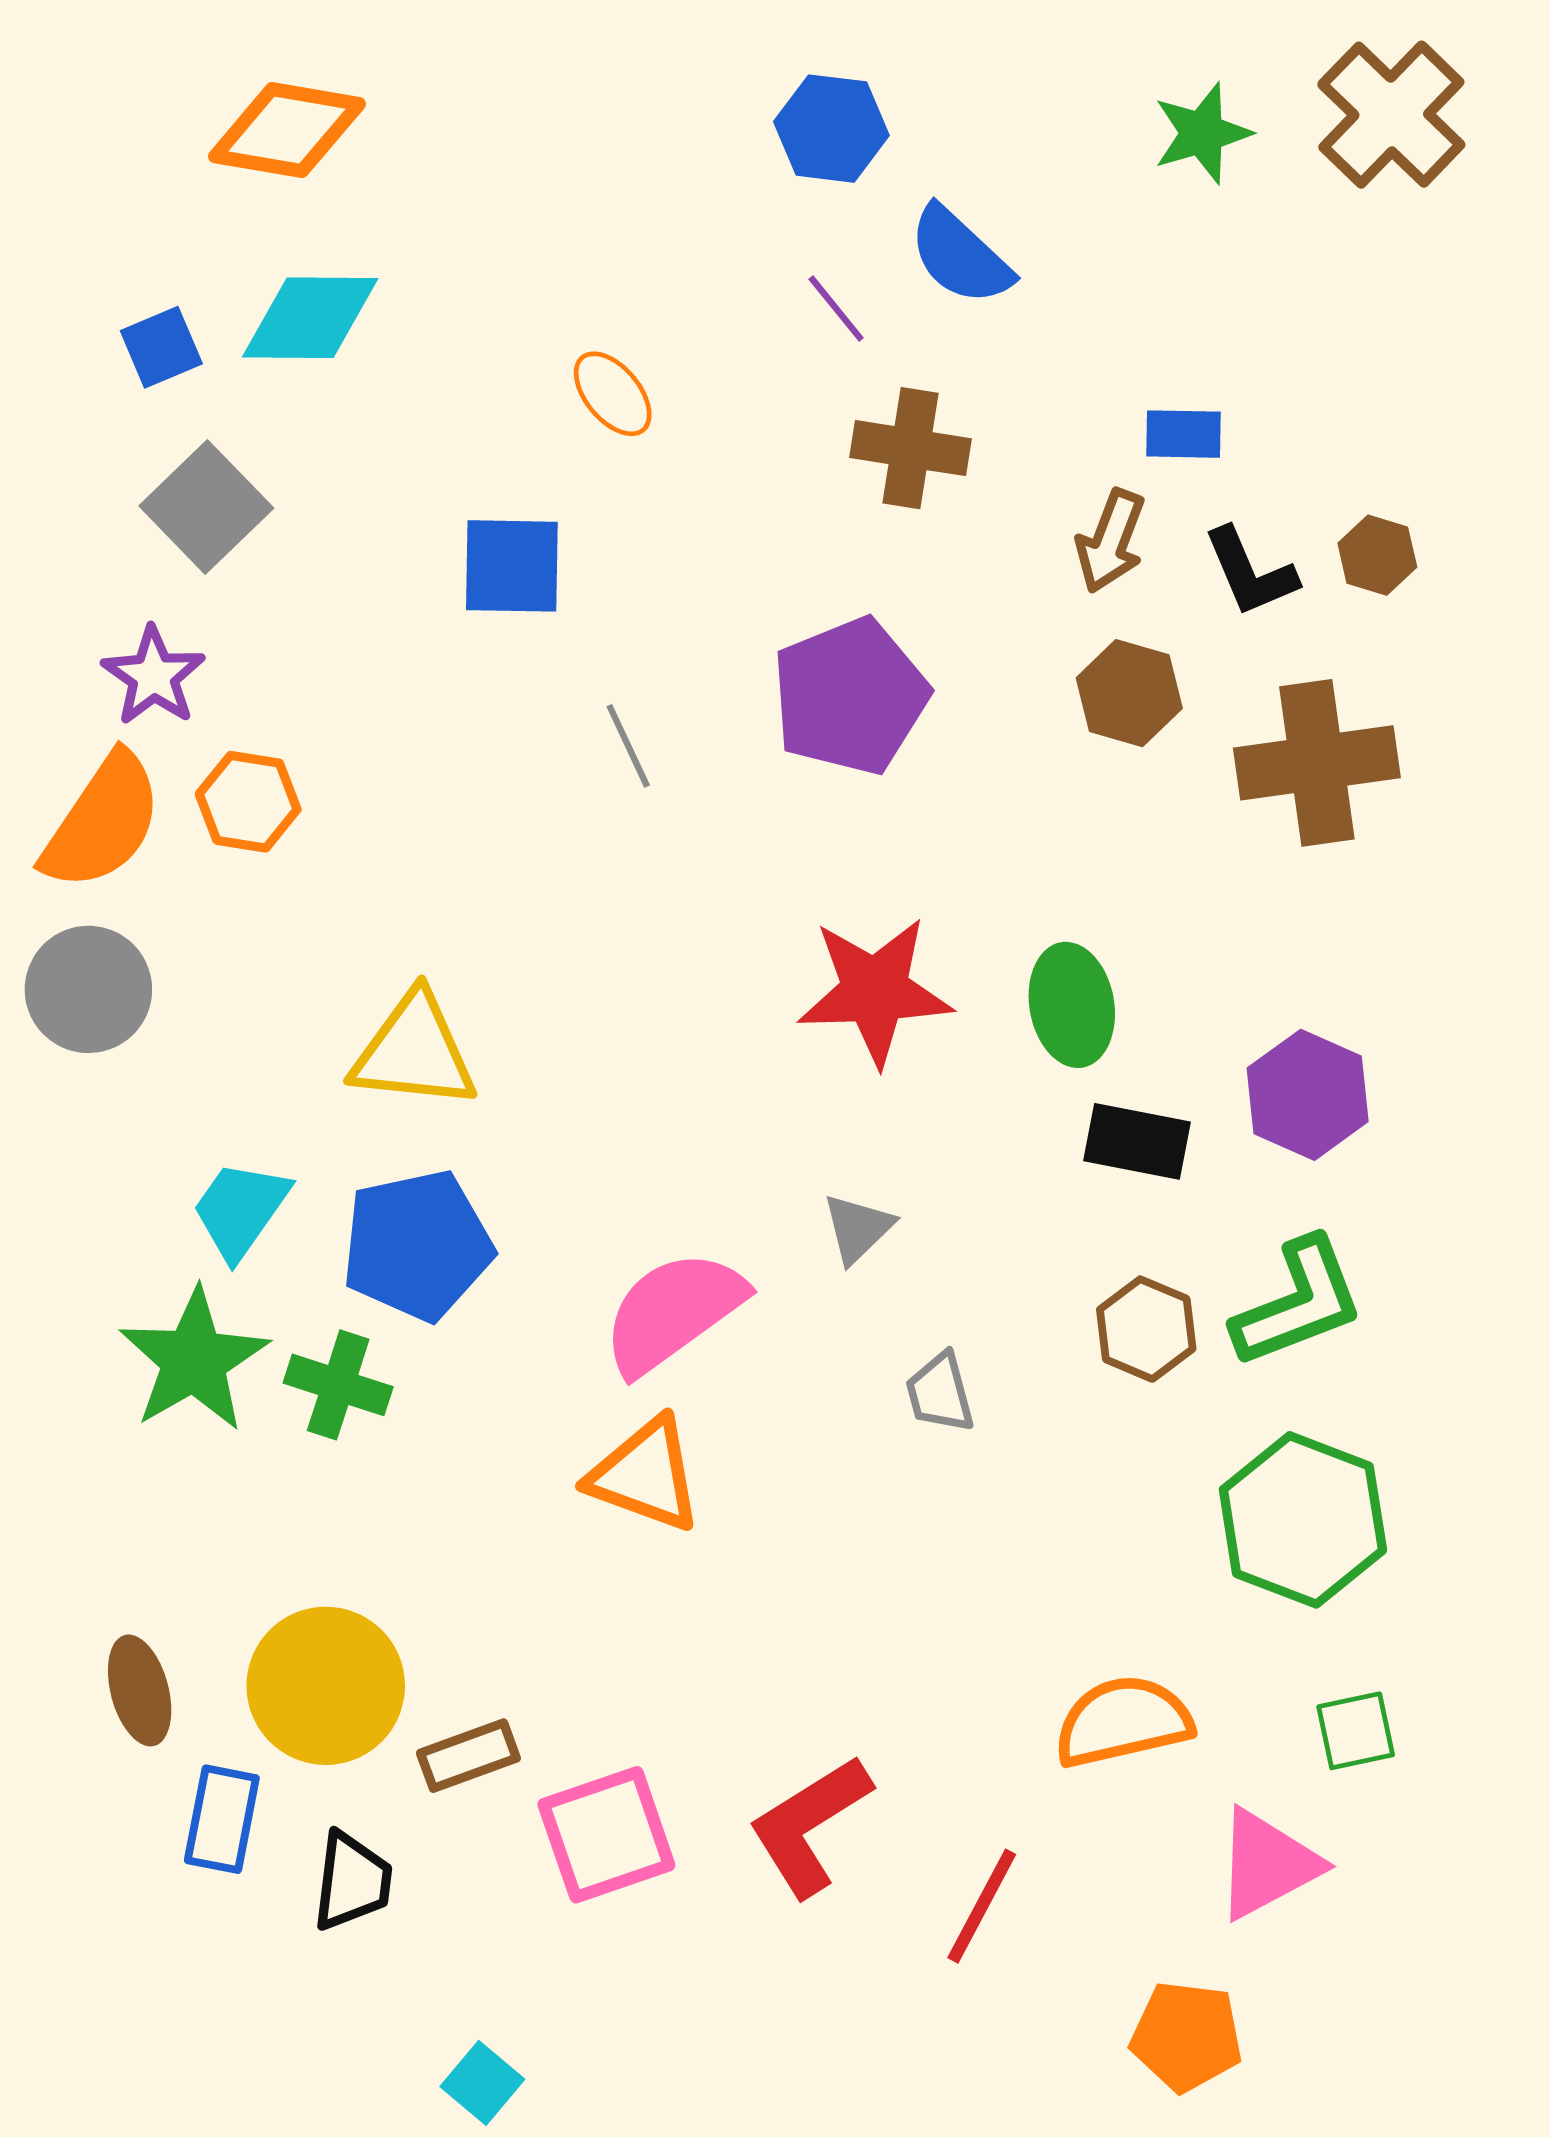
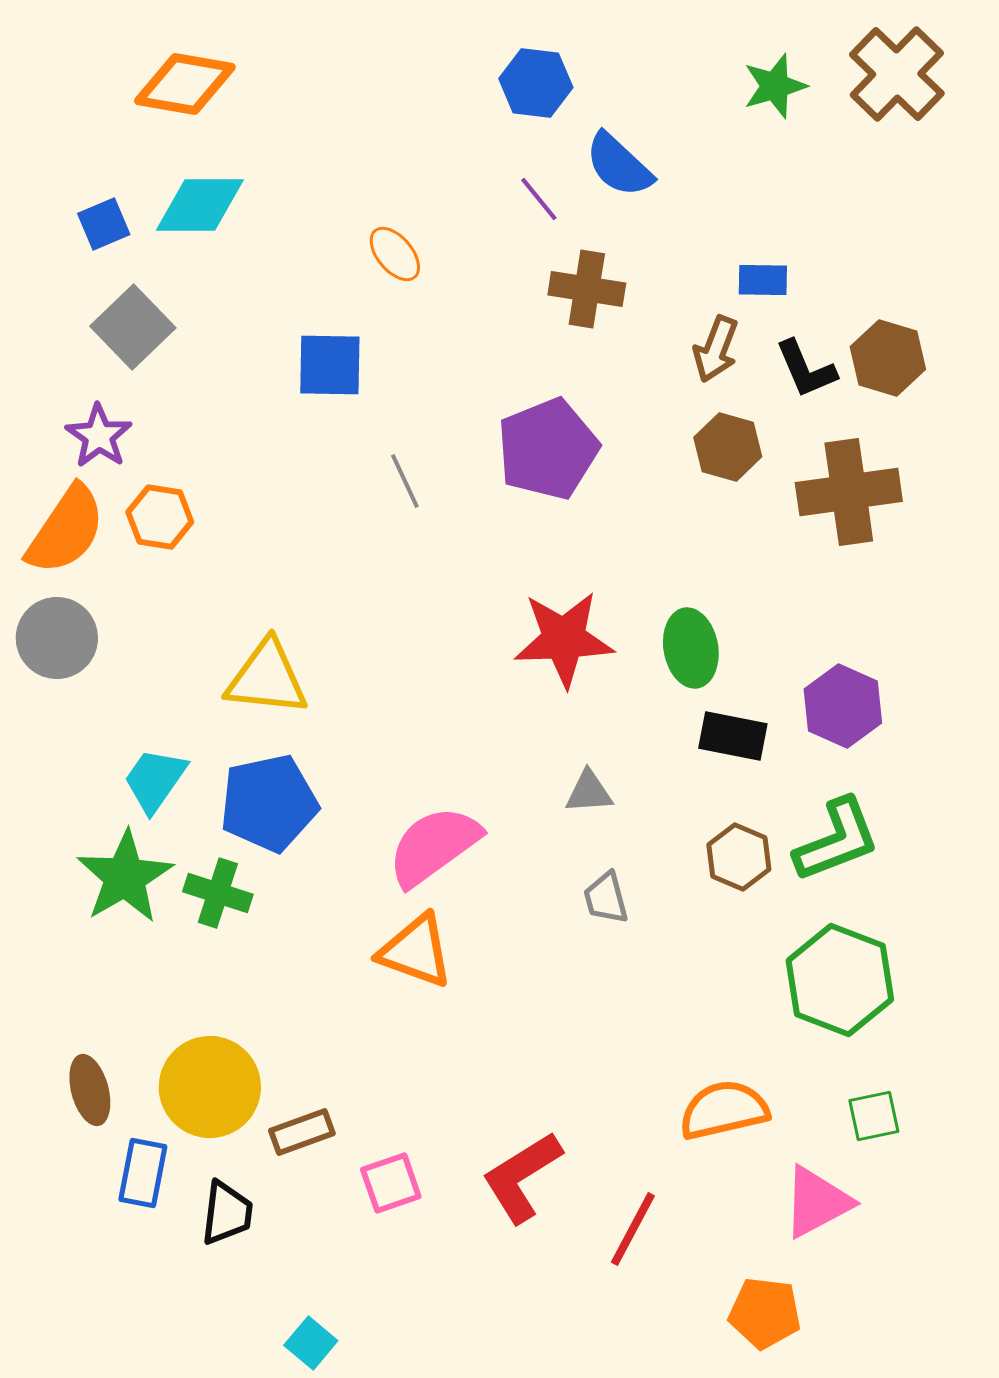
brown hexagon: (1377, 555) -> (888, 358), size x1.5
gray triangle: (858, 1228) -> (589, 792), moved, turned 40
pink square: (606, 1835) -> (391, 1183), size x0.7

